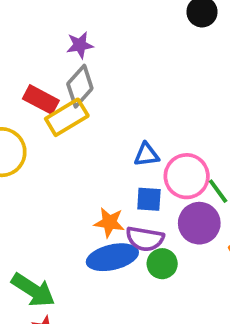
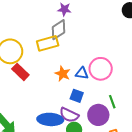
red rectangle: (41, 100) -> (20, 72), moved
pink circle: (187, 176) -> (101, 69), moved
orange star: (109, 222) -> (63, 74), moved

